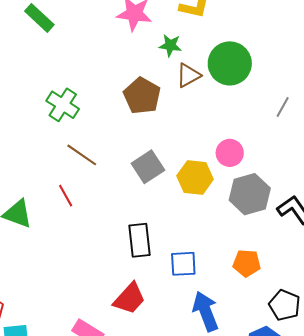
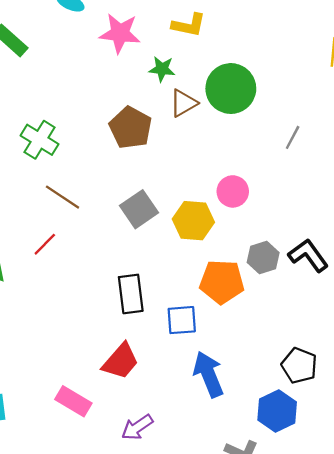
gray hexagon: (250, 194) -> (263, 257), moved, size x0.7
red line: (66, 196) -> (45, 244), turned 75
orange pentagon: (247, 263) -> (222, 282), moved, size x1.4

